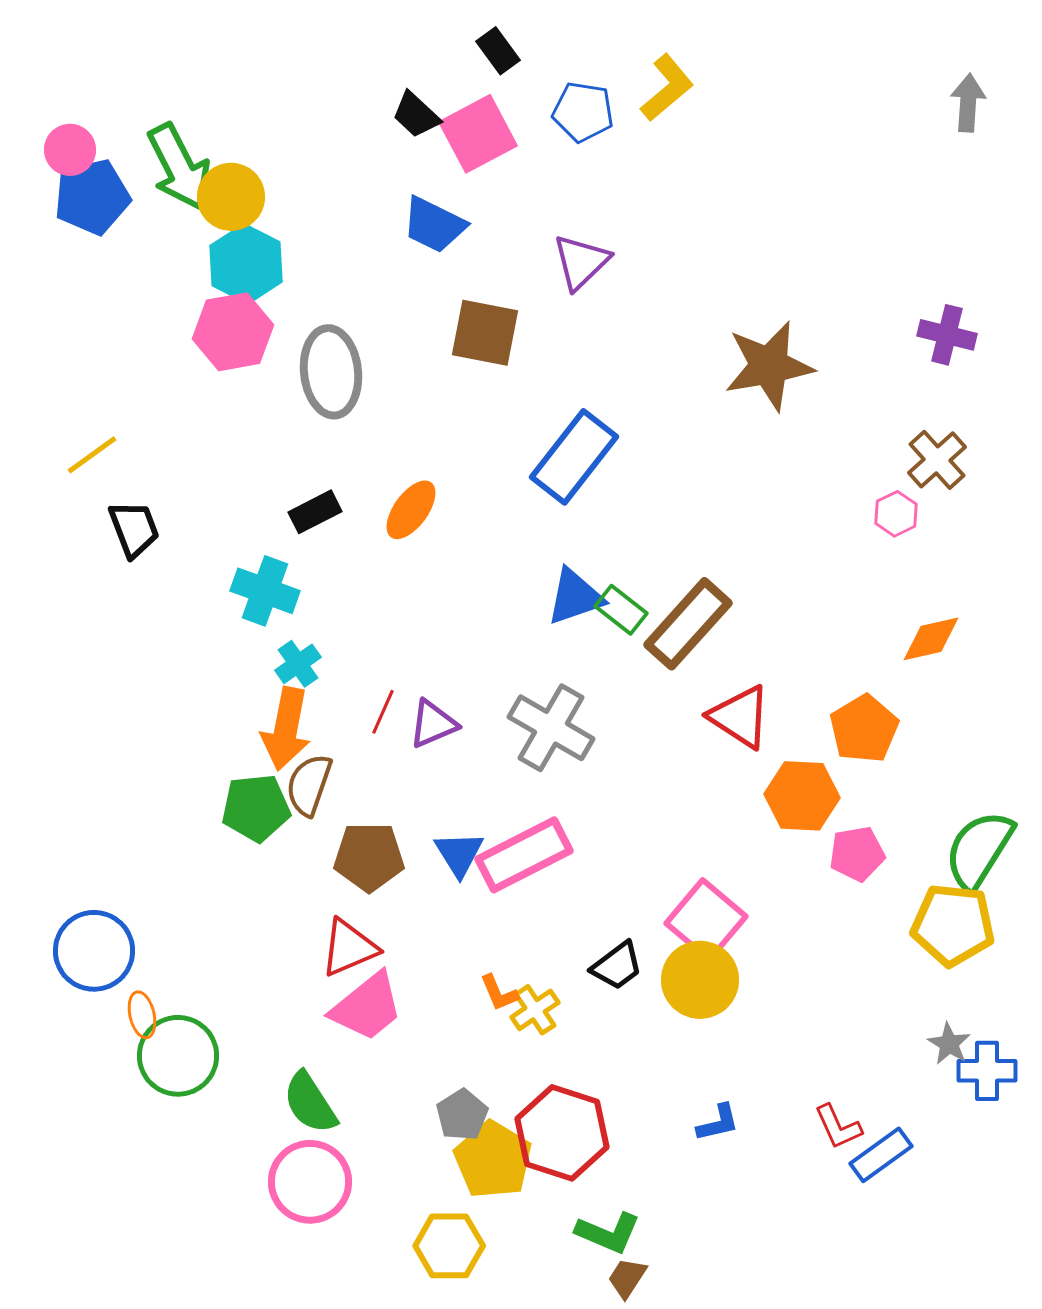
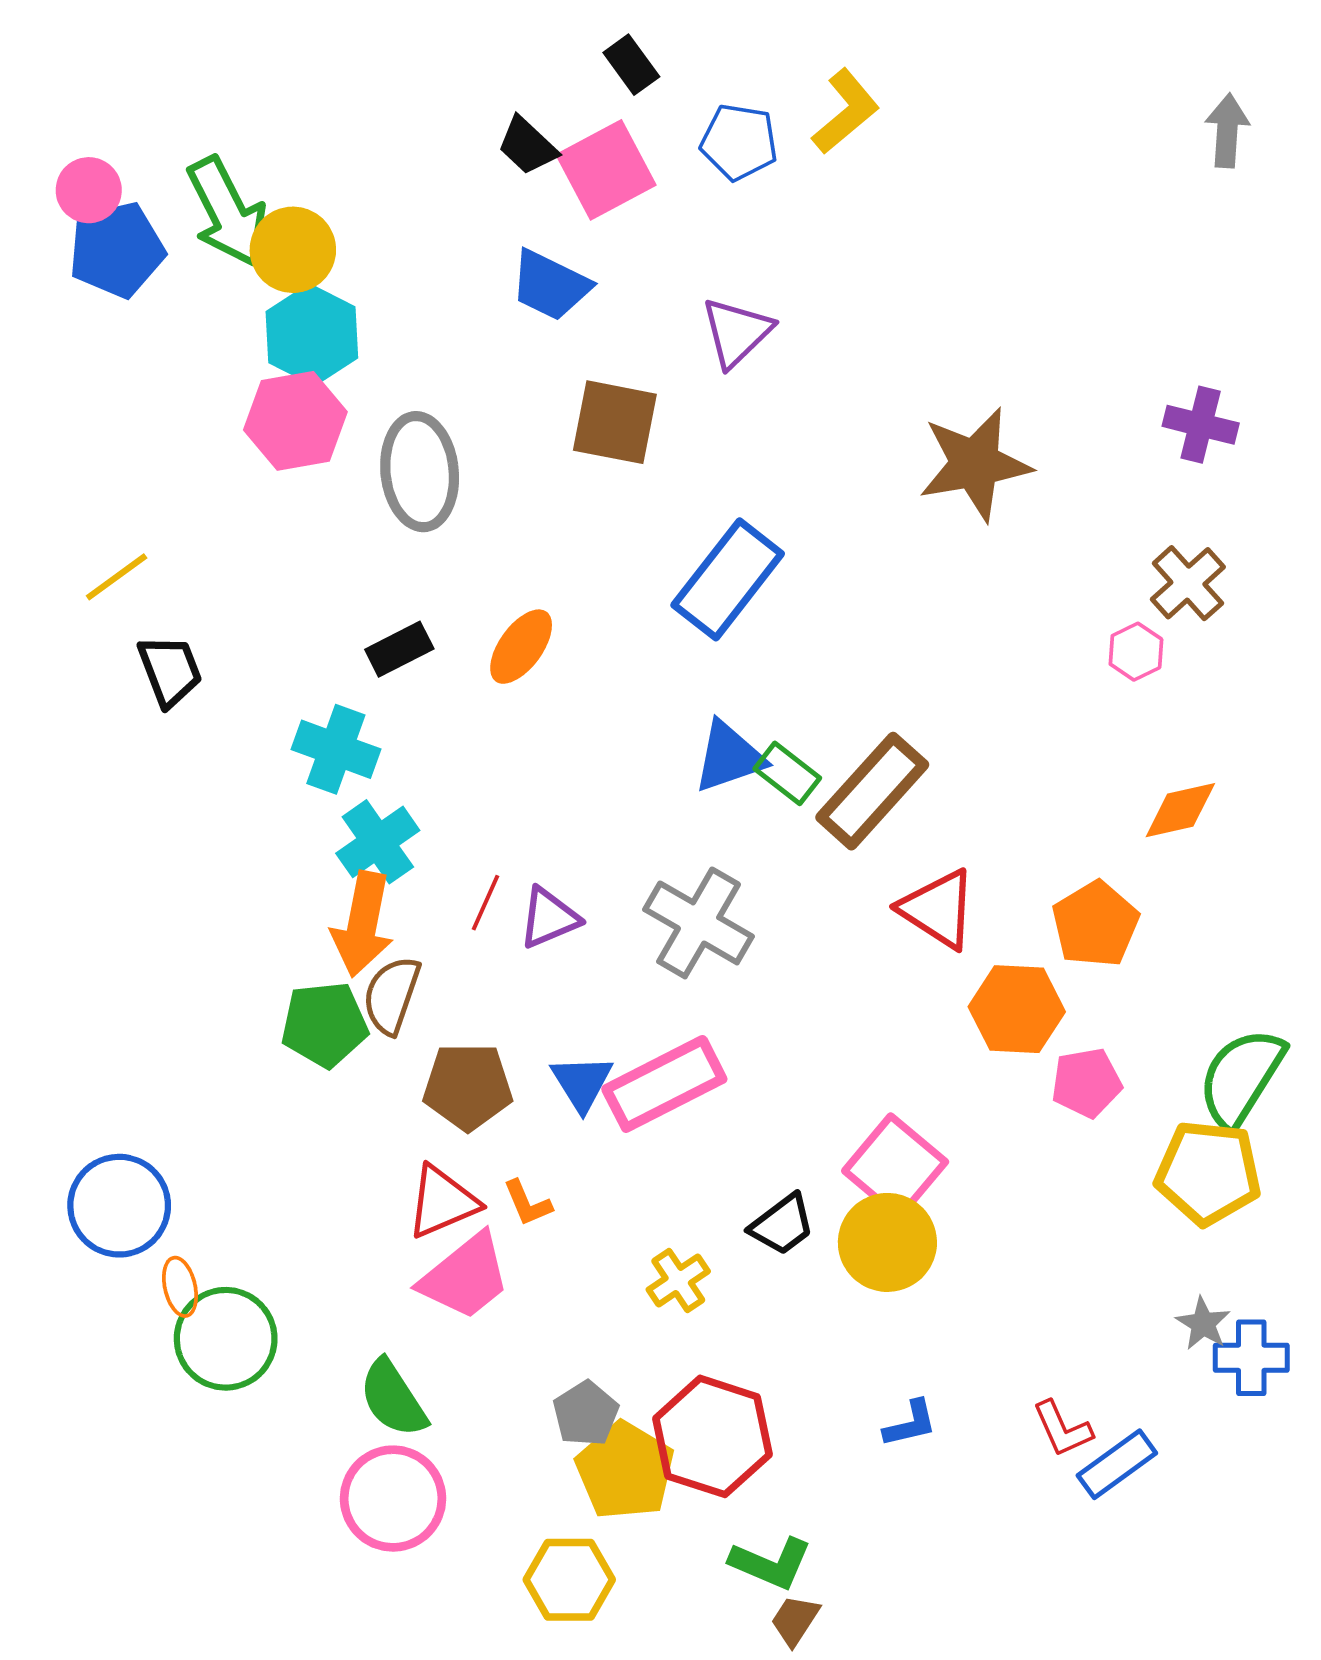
cyan cross: (298, 664) -> (378, 842), size x1.4
orange L-shape: (499, 993) -> (527, 1203), moved

